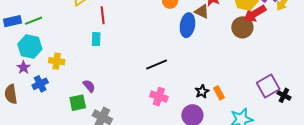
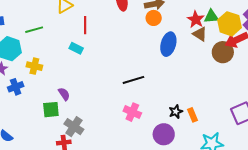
brown triangle: (202, 11) -> (200, 34), moved
green line: (34, 21) -> (34, 30), moved
cyan rectangle: (96, 39) -> (76, 48), turned -72

